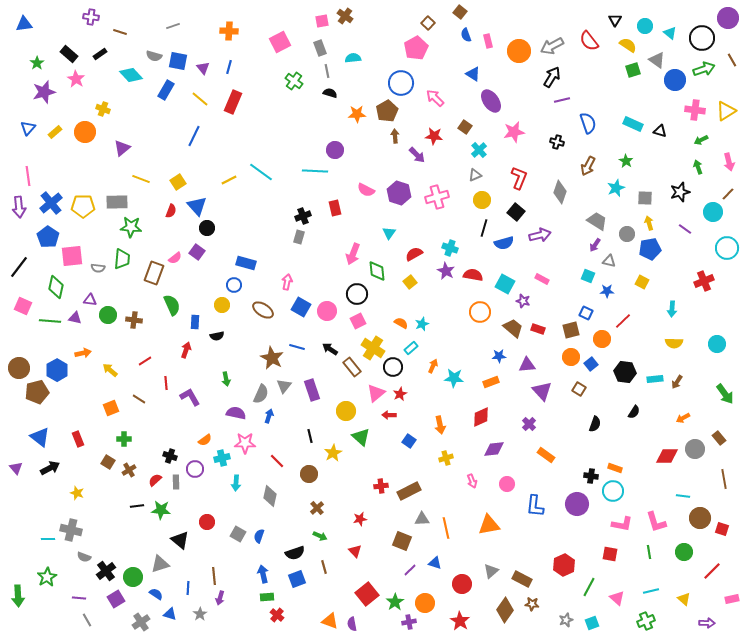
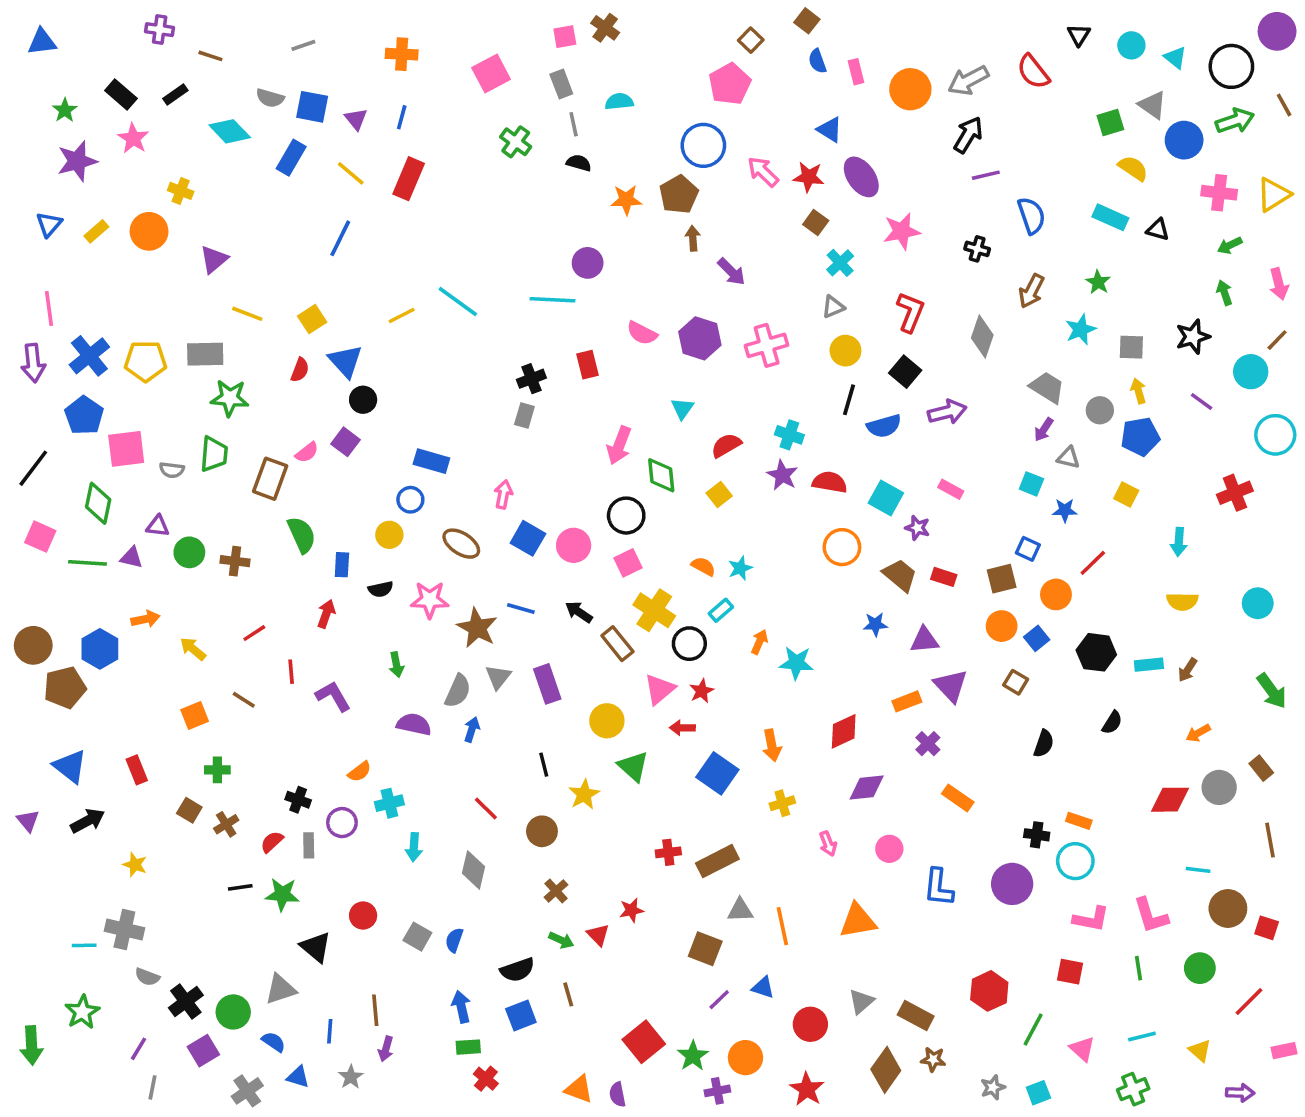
yellow semicircle: (628, 45) -> (1133, 168), moved
red star: (434, 136) -> (809, 177), moved
orange rectangle: (491, 382) -> (907, 701), moved
blue square: (409, 441) -> (717, 773), size x1.6
pink star: (245, 443) -> (430, 600), moved
red triangle: (355, 551) -> (598, 935), moved
purple line: (79, 598) -> (138, 1049), turned -64
gray line: (87, 620) -> (153, 1087), turned 40

